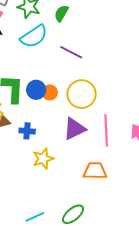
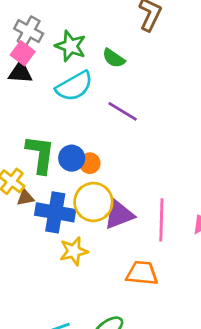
green semicircle: (61, 13) -> (114, 58), turned -90
yellow circle: (82, 94) -> (93, 202), moved
blue cross: (27, 131) -> (55, 212), size x1.8

